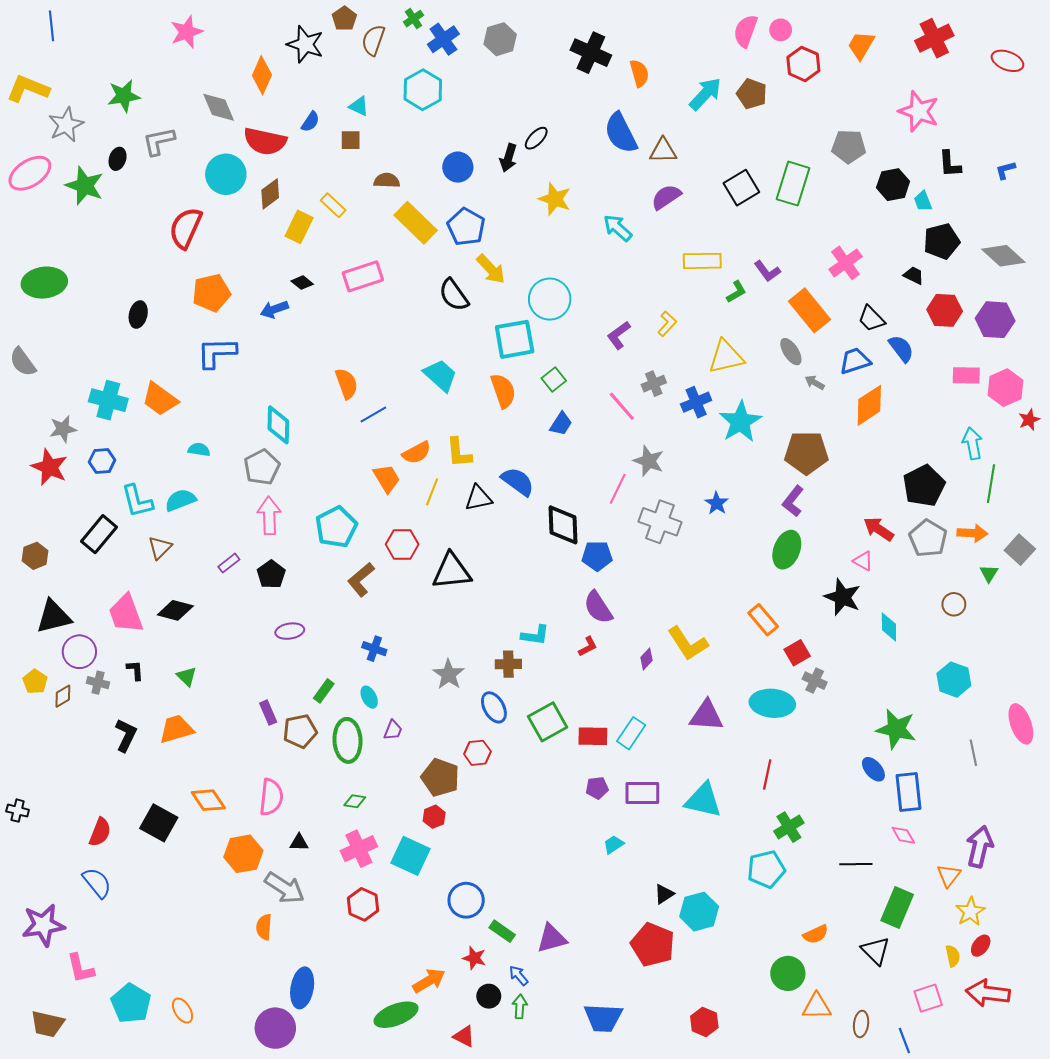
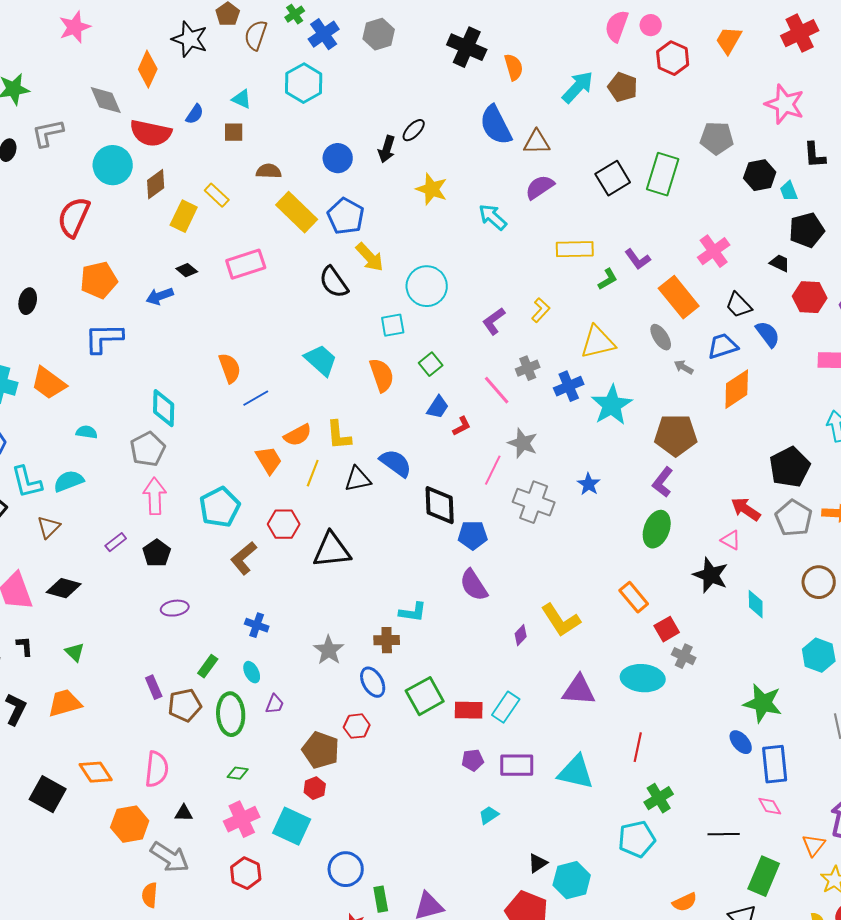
cyan square: (515, 339) -> (393, 325), size x0.6
brown circle: (954, 604) -> (819, 582), size x1.4
red L-shape: (588, 647) -> (462, 426), moved
green rectangle: (502, 931) -> (381, 899), turned 45

